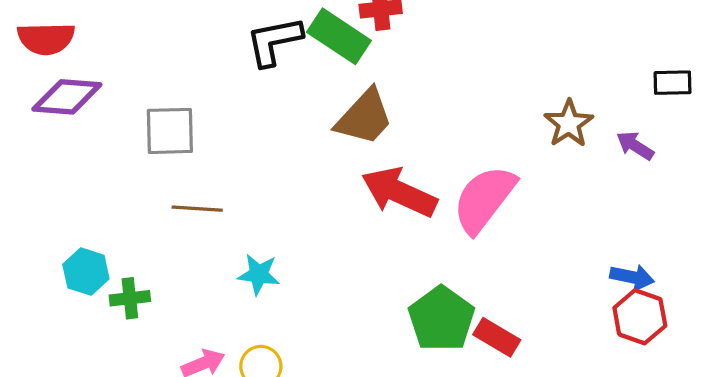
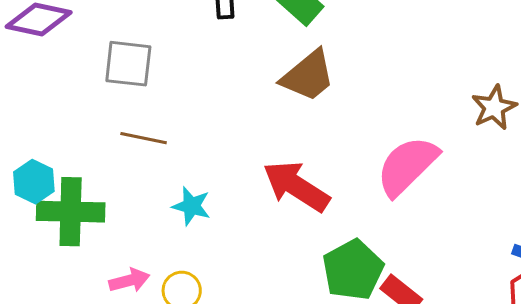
red arrow: (399, 192) -> (296, 186), moved
green cross: (130, 298) -> (71, 212), size x1.8

